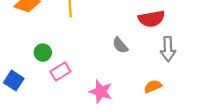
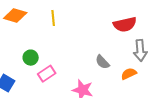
gray semicircle: (120, 45) -> (102, 62), moved
orange semicircle: (153, 86) -> (129, 74), moved

